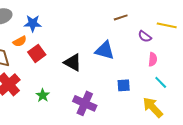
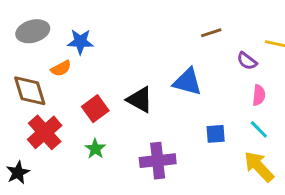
red square: (37, 53) -> (95, 109), moved
cyan line: (161, 82) -> (259, 129), moved
purple cross: (85, 103) -> (158, 161), turned -30

